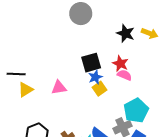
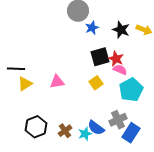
black square: (91, 63) -> (100, 57), moved
blue star: (95, 77) -> (92, 28), moved
cyan pentagon: (136, 110) -> (131, 90), moved

